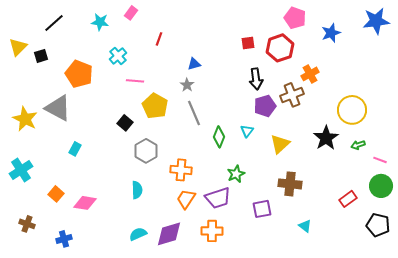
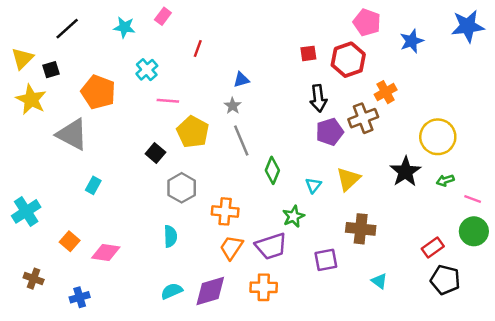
yellow star: (25, 119) -> (31, 99), moved
cyan triangle: (247, 131) -> (313, 185), moved
black pentagon: (378, 225) -> (445, 280), moved

